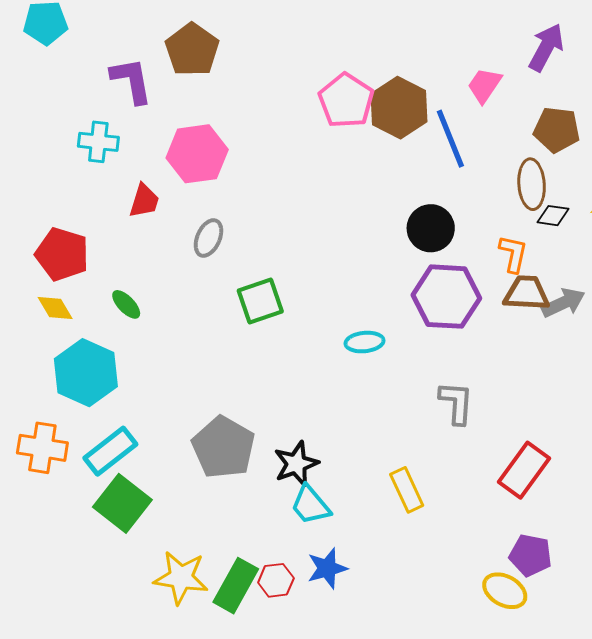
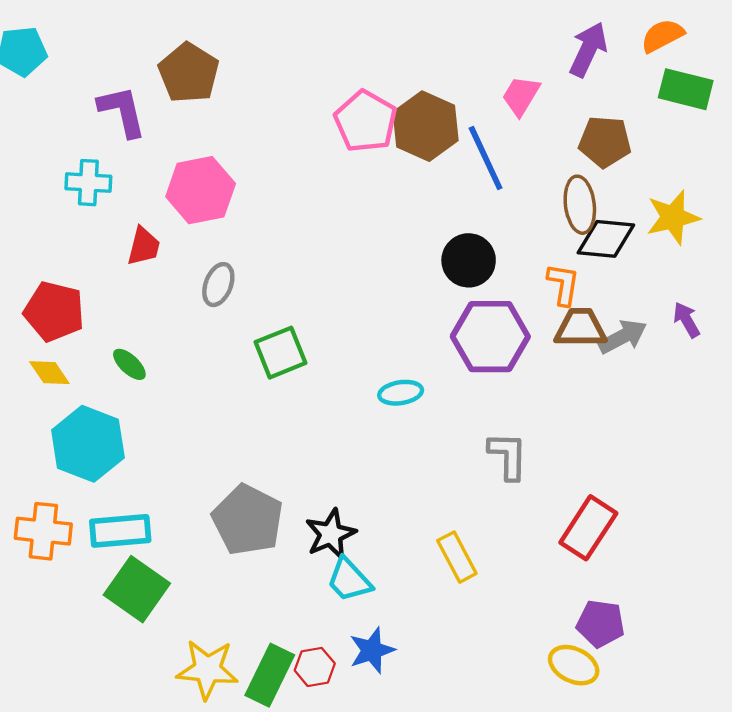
black diamond: (553, 216) -> (606, 239), size x1.6
cyan rectangle: (110, 451) -> (120, 531), turned 36

